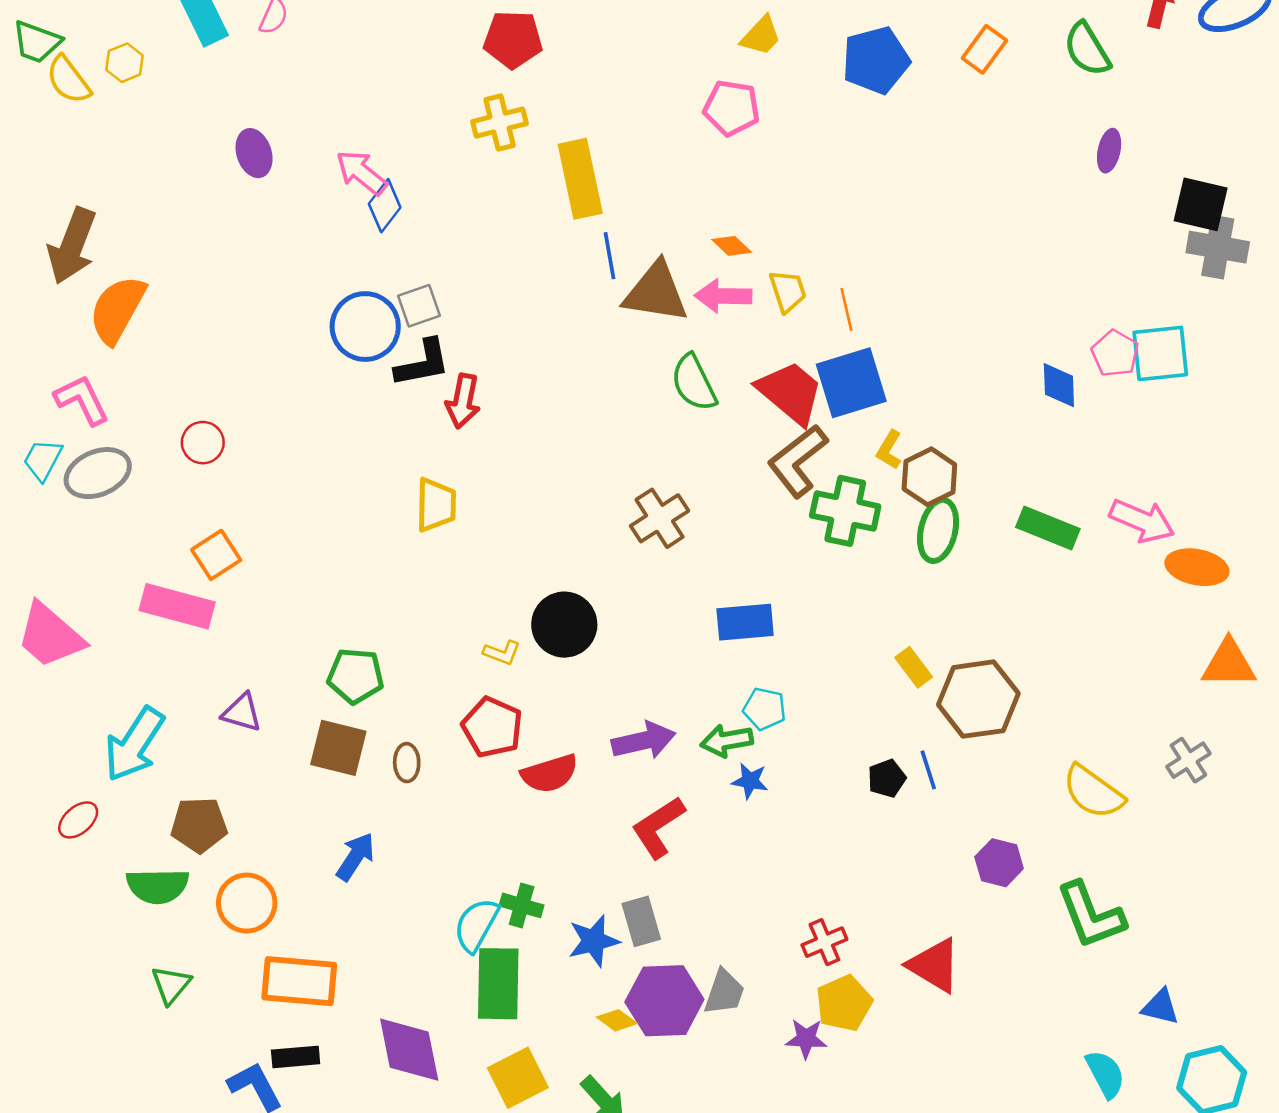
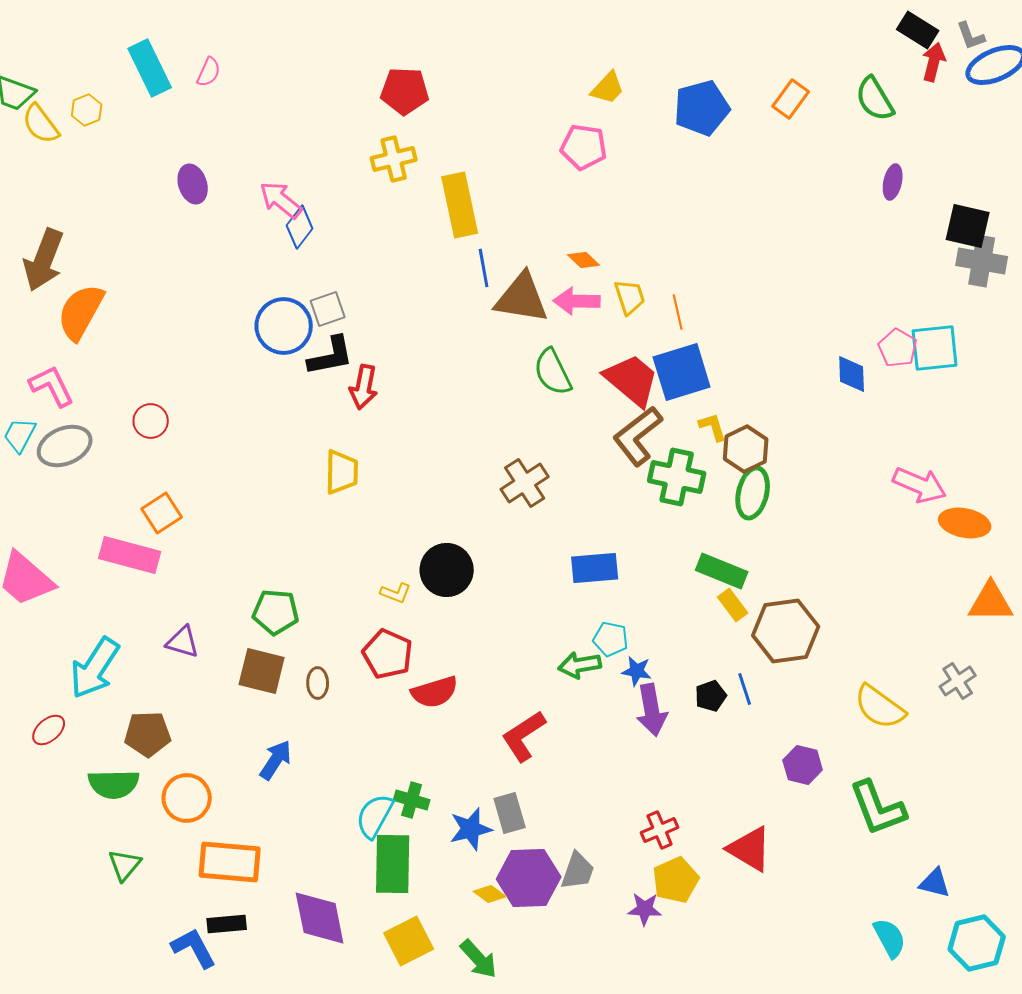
yellow L-shape: (889, 450) -> (713, 427), turned 132
green rectangle: (1048, 528) -> (722, 571), moved
purple arrow: (644, 741) -> (652, 710), moved, turned 93
blue star: (750, 781) -> (637, 671), moved

